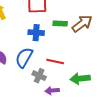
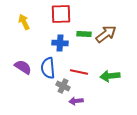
blue semicircle: (24, 58) -> (48, 68), turned -35
green arrow: (80, 79) -> (110, 76), moved

